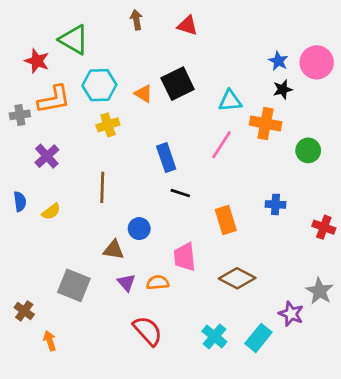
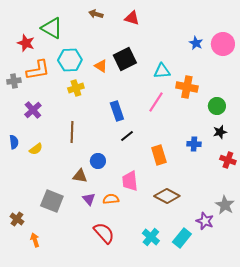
brown arrow: (136, 20) -> (96, 14), turned -64
black star: (283, 89) -> (220, 132), moved
black line: (180, 193) -> (127, 136), turned -56

